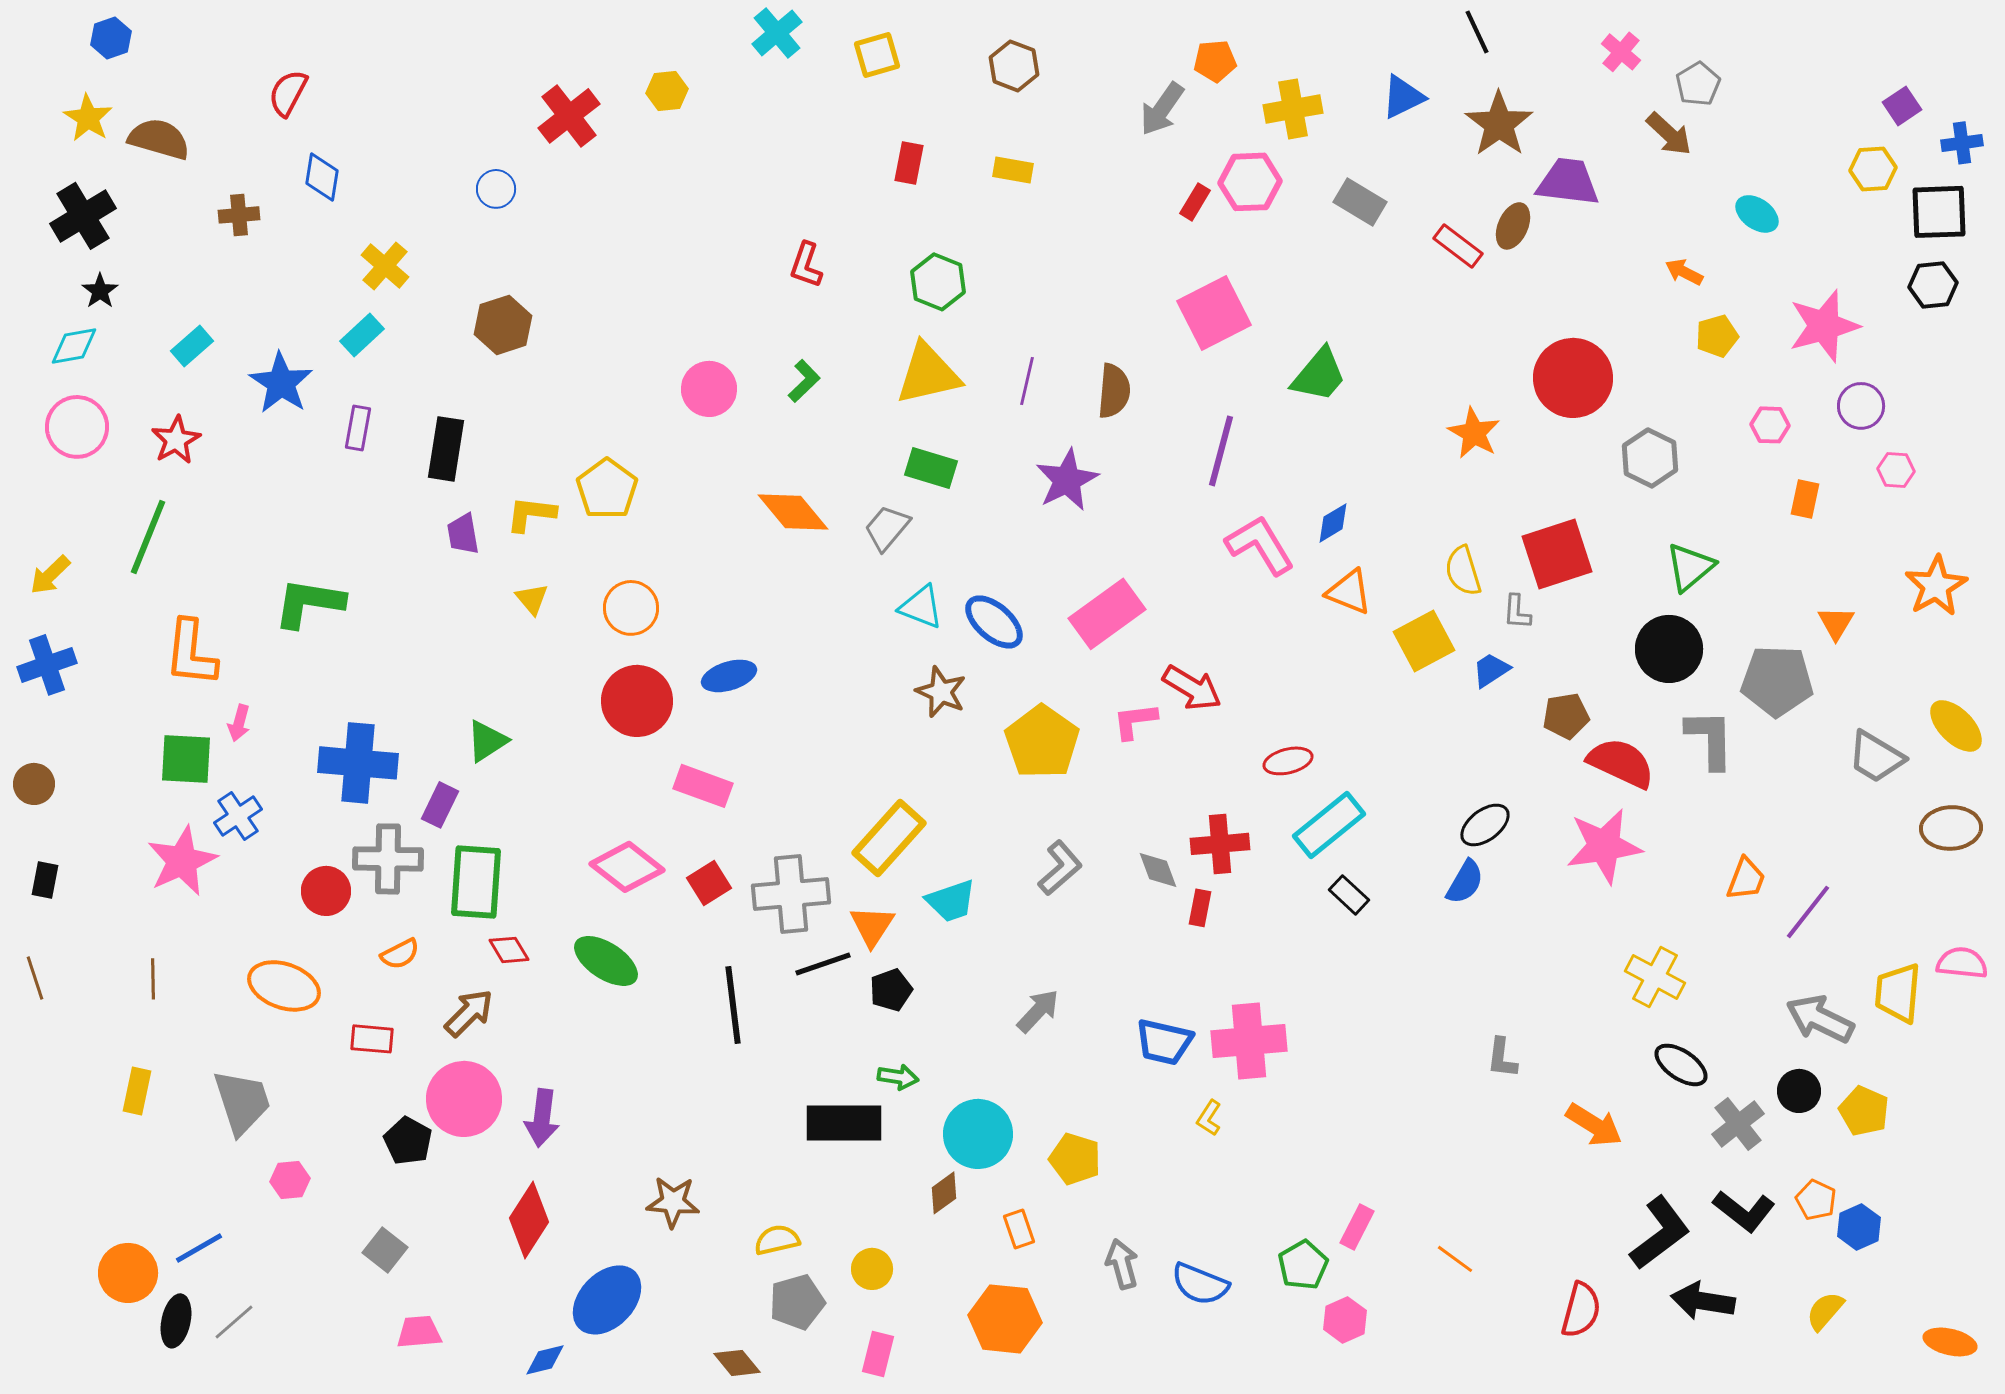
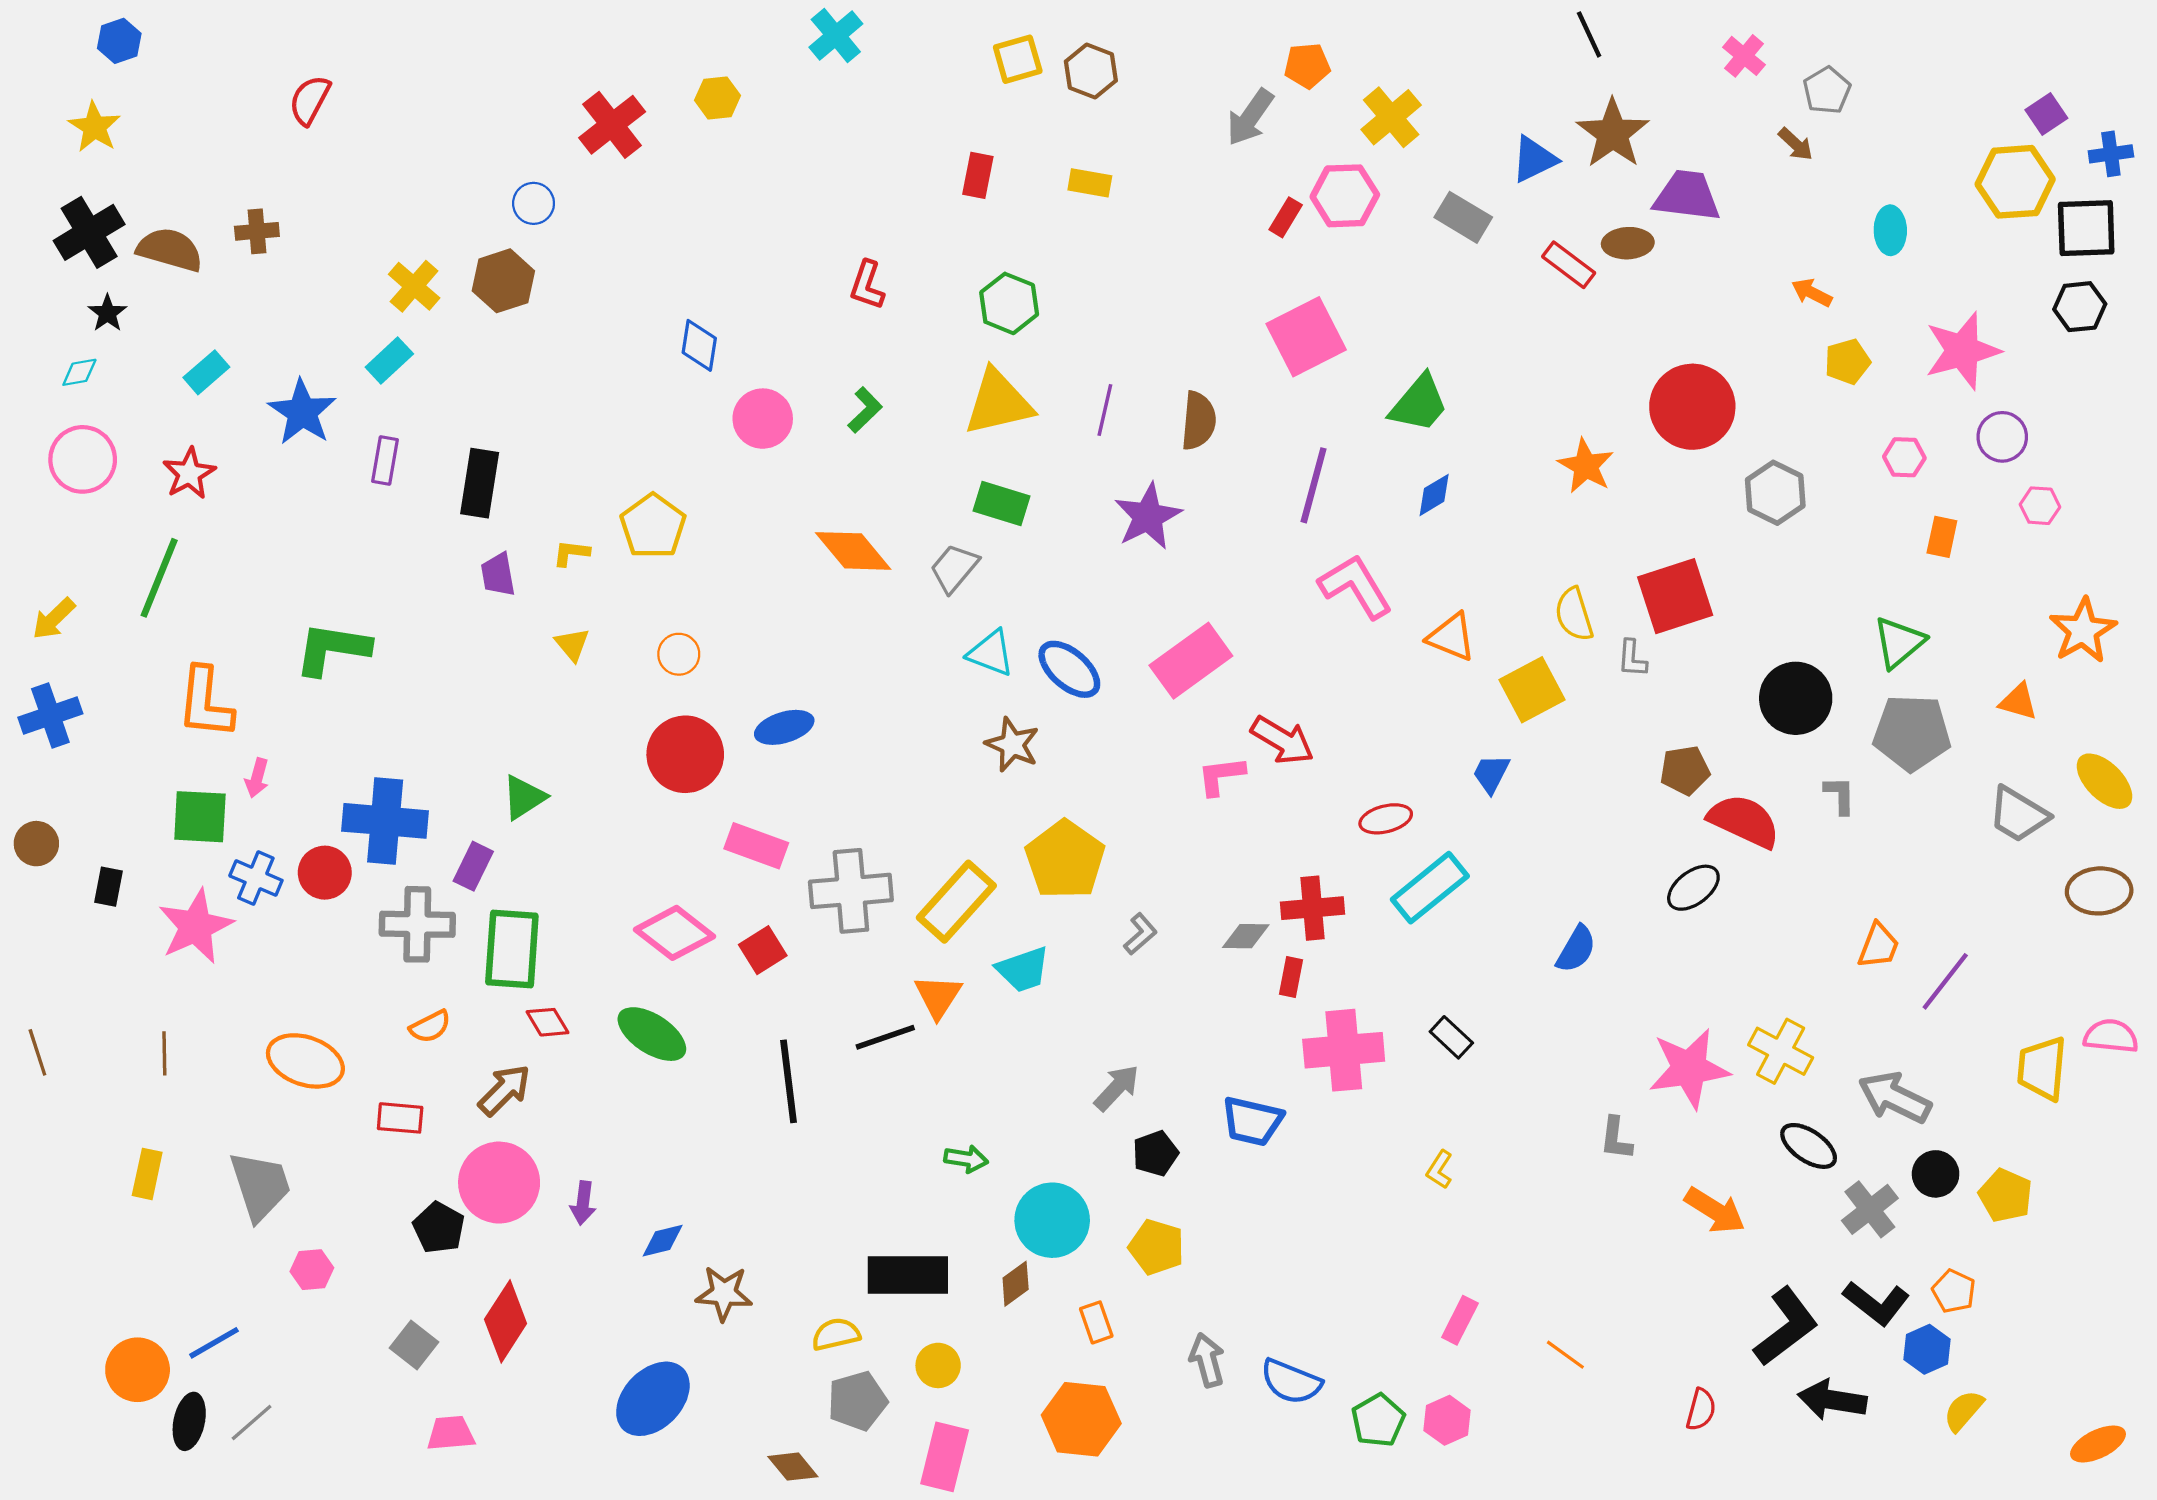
yellow square: (877, 55) -> (1018, 59), moved
blue triangle: (1403, 97) -> (1534, 159), moved
yellow cross: (1293, 109) -> (1391, 117), turned -30
brown arrow: (1669, 134) -> (1796, 144), size x0.7
brown semicircle: (159, 139) -> (170, 250), moved
yellow hexagon: (1873, 169) -> (2015, 182), size x1.5
blue diamond: (322, 177) -> (699, 345), moved
cyan ellipse: (1757, 214) -> (1890, 230), turned 54
brown ellipse: (1513, 226) -> (1628, 243), turned 63
brown hexagon: (503, 325) -> (503, 281), moved
cyan diamond: (74, 346) -> (79, 372), size x0.7
yellow L-shape: (531, 514) -> (571, 553), size x0.7
blue diamond: (1333, 523) -> (1434, 495), moved
green triangle: (1690, 567) -> (1899, 642), moved
orange circle: (631, 608) -> (679, 654), size x0.7
orange triangle: (1836, 623) -> (2018, 702), moved, turned -45
blue trapezoid: (1491, 670) -> (1491, 774), moved, turned -30
gray L-shape: (1710, 739) -> (1840, 795), size x0.6
yellow pentagon: (1042, 742) -> (1065, 860), moved
blue cross: (238, 816) -> (256, 878), turned -33
black ellipse: (1485, 825) -> (1693, 888), moved
pink star: (1604, 846) -> (1689, 1068), moved
gray L-shape: (1060, 868) -> (1140, 934), size x0.7
gray diamond: (1158, 870) -> (1246, 936), turned -69
black rectangle: (45, 880) -> (108, 887), moved
red circle: (326, 891) -> (325, 873), moved
gray cross: (791, 894) -> (851, 891), moved
black rectangle: (1349, 895) -> (1451, 1037), moved
black pentagon: (891, 990) -> (1155, 1153), moved
gray arrow: (1820, 1019) -> (1895, 1098), moved
pink cross: (1249, 1041) -> (1344, 1050), moved
purple arrow: (542, 1118) -> (583, 1203), size x0.7
yellow L-shape: (1209, 1118) -> (1439, 1170), moved
black rectangle: (844, 1123) -> (908, 1275), moved
red diamond: (529, 1220) -> (506, 1321), moved
blue hexagon: (1859, 1227) -> (1927, 1349), moved
green pentagon: (1303, 1265) -> (1378, 1420), moved
red semicircle: (1581, 1310) -> (1701, 1410), size x0.7
orange ellipse: (1950, 1342) -> (2098, 1444), turned -39
pink rectangle: (878, 1354) -> (945, 1457), size x1.4
blue diamond: (545, 1360) -> (663, 1241), moved

